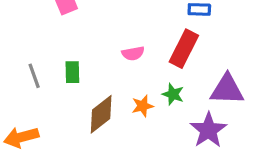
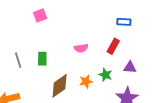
red rectangle: (184, 49) -> (113, 46), size x0.7
purple triangle: (227, 89) -> (130, 67), moved, size x0.6

